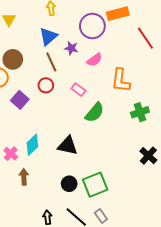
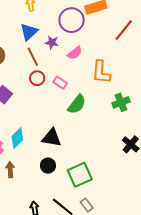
red line: (145, 38) -> (124, 30), turned 75
red circle: (46, 85) -> (37, 78), moved
black circle: (69, 184) -> (48, 166), moved

